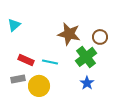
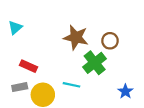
cyan line: (50, 62) -> (71, 85), moved
blue star: (87, 83) -> (125, 91), moved

